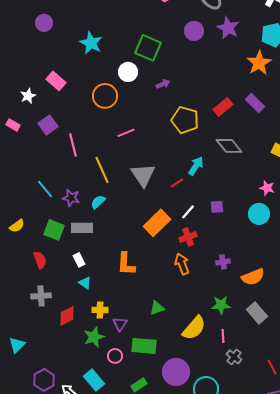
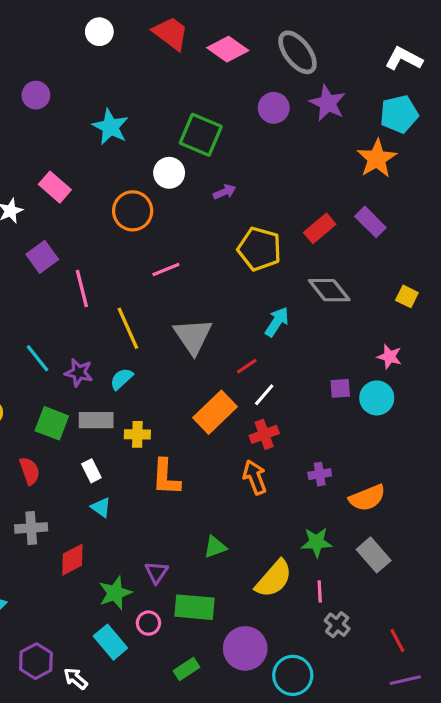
red line: (177, 183) -> (247, 366), moved
purple square: (217, 207) -> (340, 388), moved
yellow cross: (100, 310) -> (137, 434), moved
cyan rectangle: (94, 380) -> (110, 642), moved

